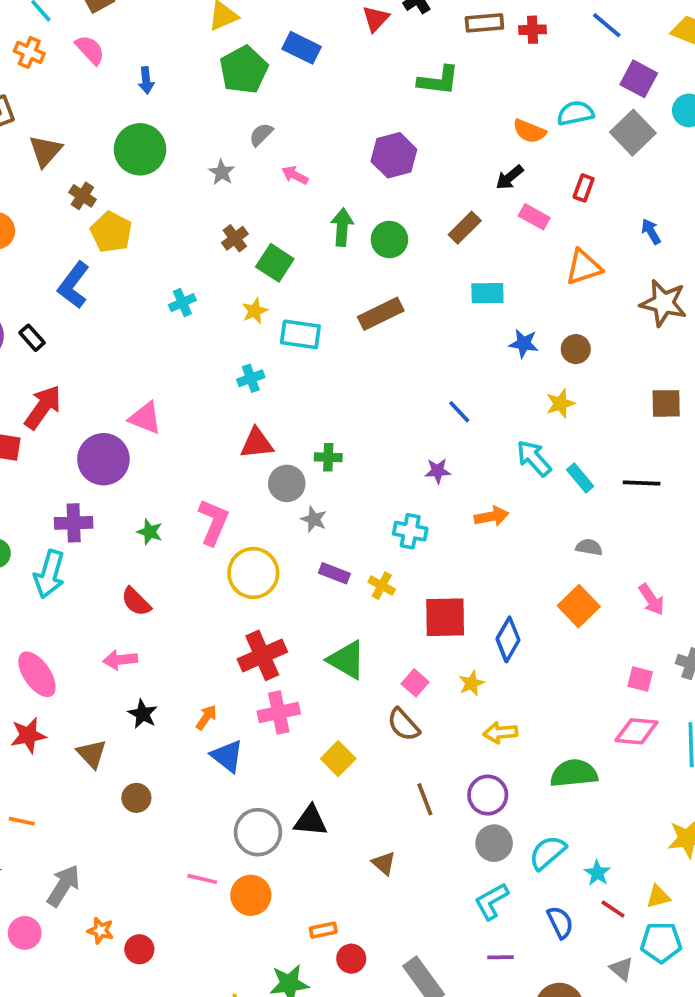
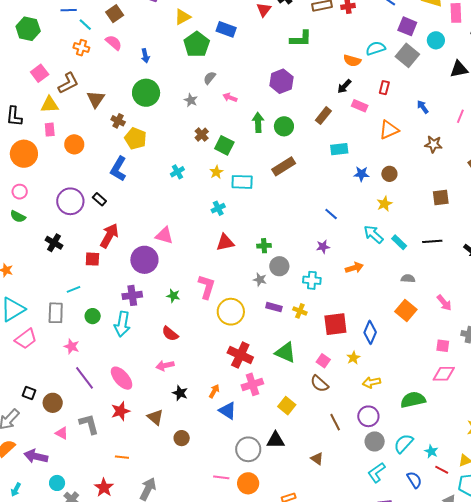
brown star: (663, 303) -> (433, 144), size x0.7
gray circle: (287, 483) -> (279, 266), moved
red cross: (262, 655) -> (240, 355), turned -35

